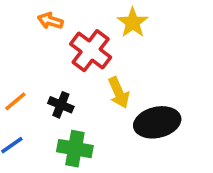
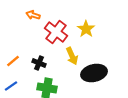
yellow star: (133, 23) -> (86, 29), moved

